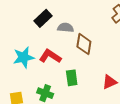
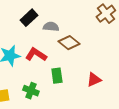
brown diamond: (84, 44) -> (69, 43), turned -60

